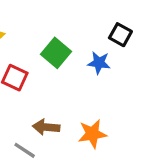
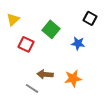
blue star: (99, 63) -> (78, 43), moved

